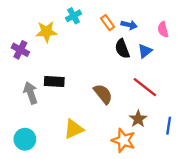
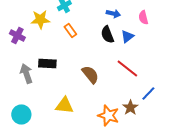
orange rectangle: (108, 23) -> (70, 30), moved
brown star: (138, 119) -> (130, 108), moved
blue line: (169, 126) -> (148, 94), moved, turned 35
yellow triangle: (74, 129) -> (64, 106), turned 30

